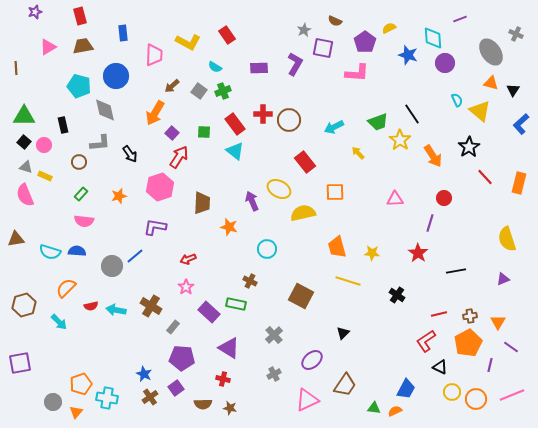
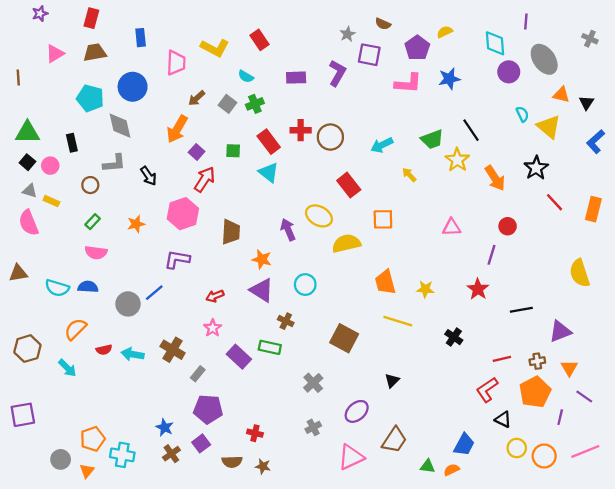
red rectangle: (80, 16) -> (91, 18), turned 30
purple line: (460, 19) -> (526, 22), turned -64
gray ellipse: (491, 52) -> (544, 59), moved
blue star: (408, 55) -> (449, 79), moved, turned -30
purple triangle: (503, 279) -> (560, 331), moved, size x1.5
purple triangle: (229, 348) -> (262, 290), moved

